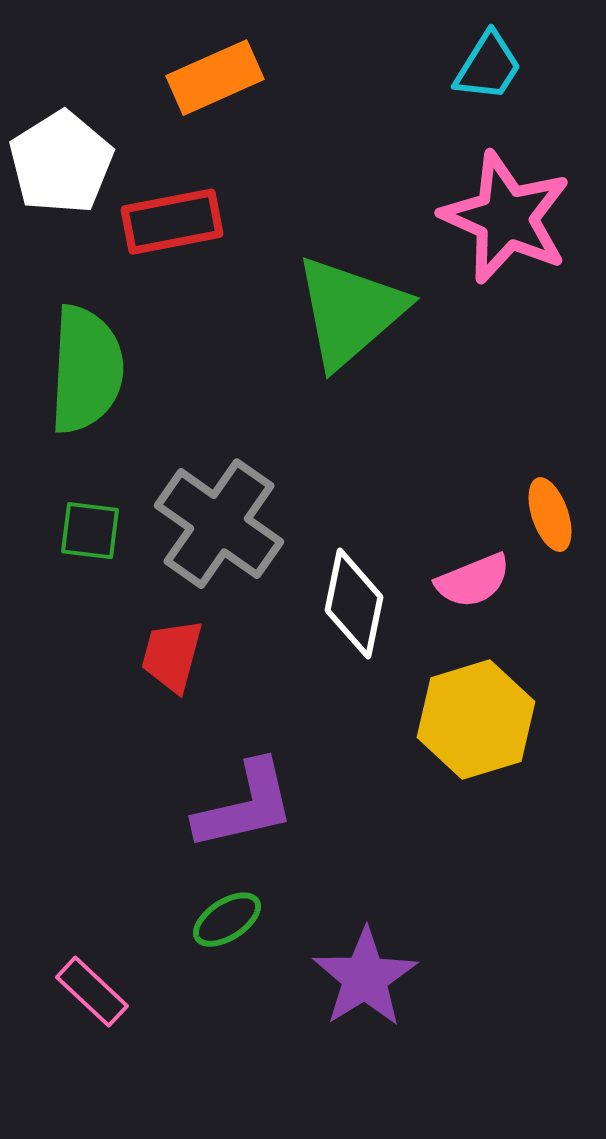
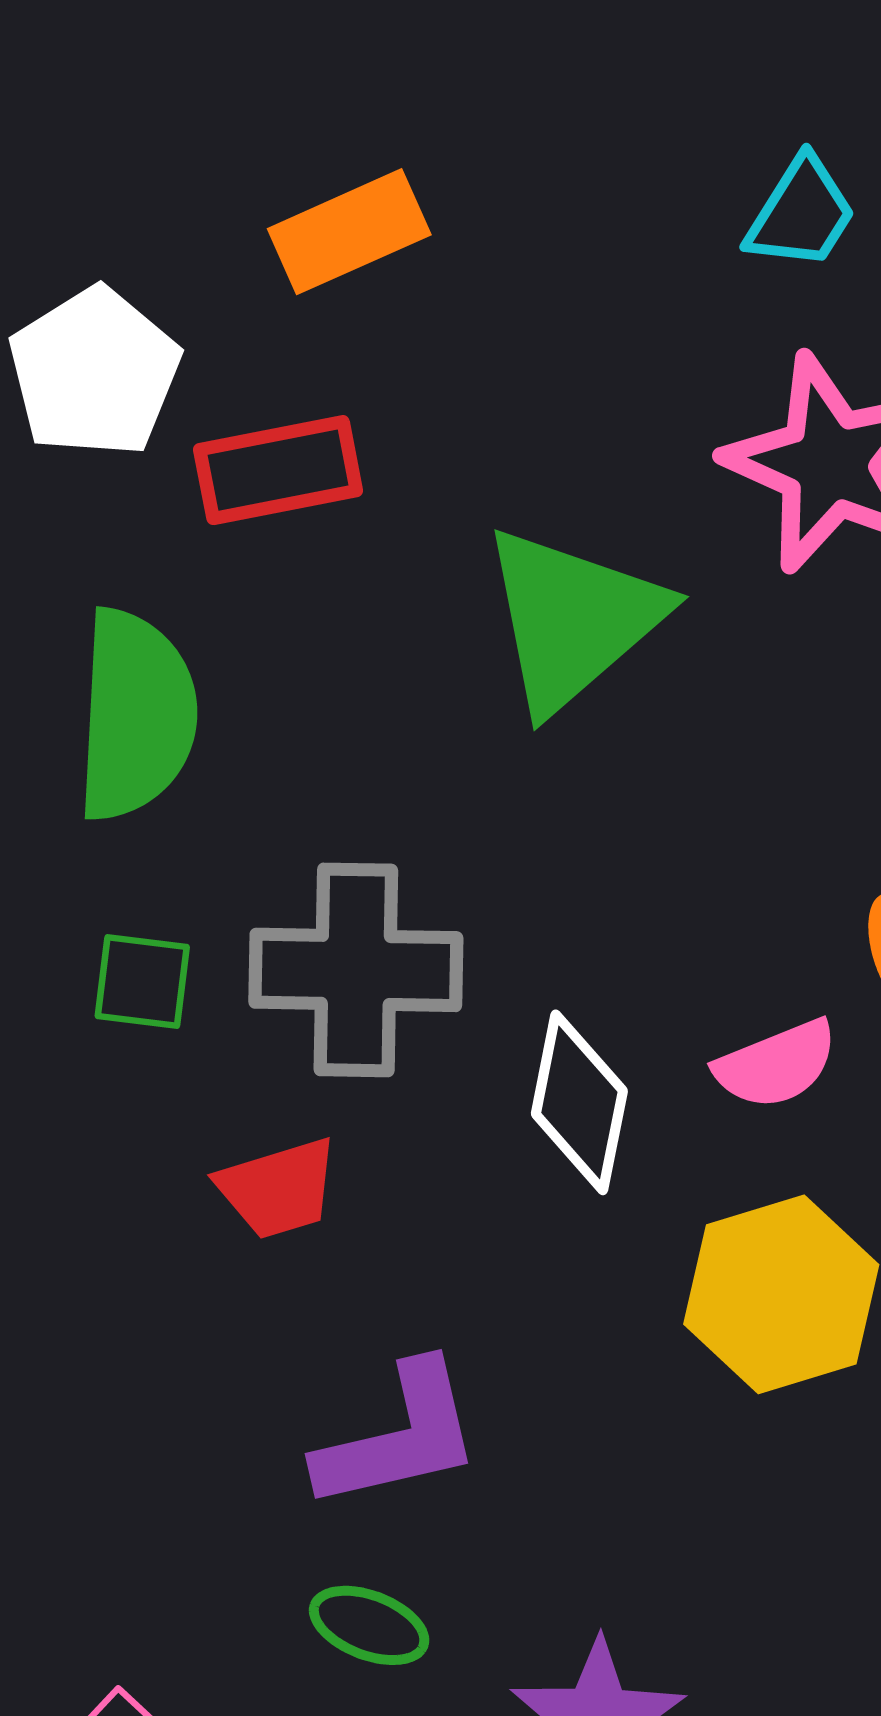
gray cross: (219, 524) -> (356, 970), turned -34
red trapezoid: (172, 656) -> (278, 1188), turned -122
green ellipse: (227, 920) -> (369, 1625), turned 54

